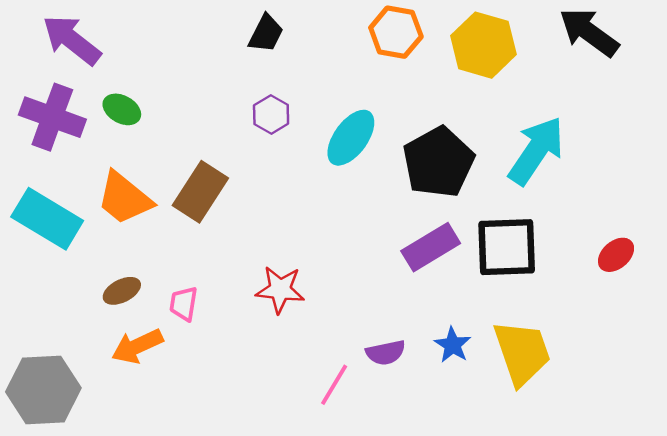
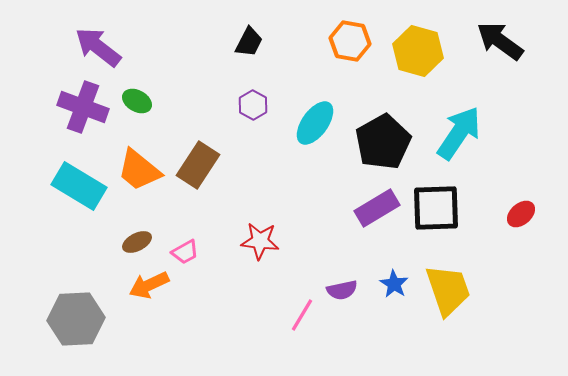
pink trapezoid: (184, 304) -> (185, 252), turned -128

